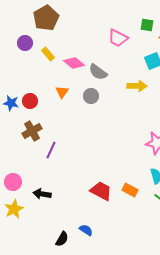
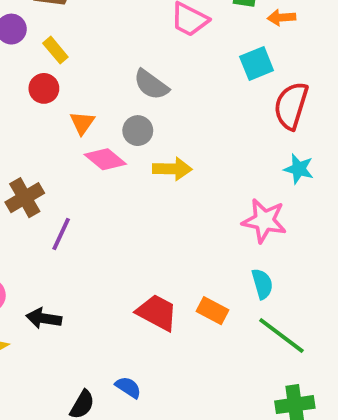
pink diamond: (74, 63) -> (105, 159), moved
yellow arrow: (137, 86) -> (172, 169), moved
red circle: (30, 101) -> (44, 88), moved

